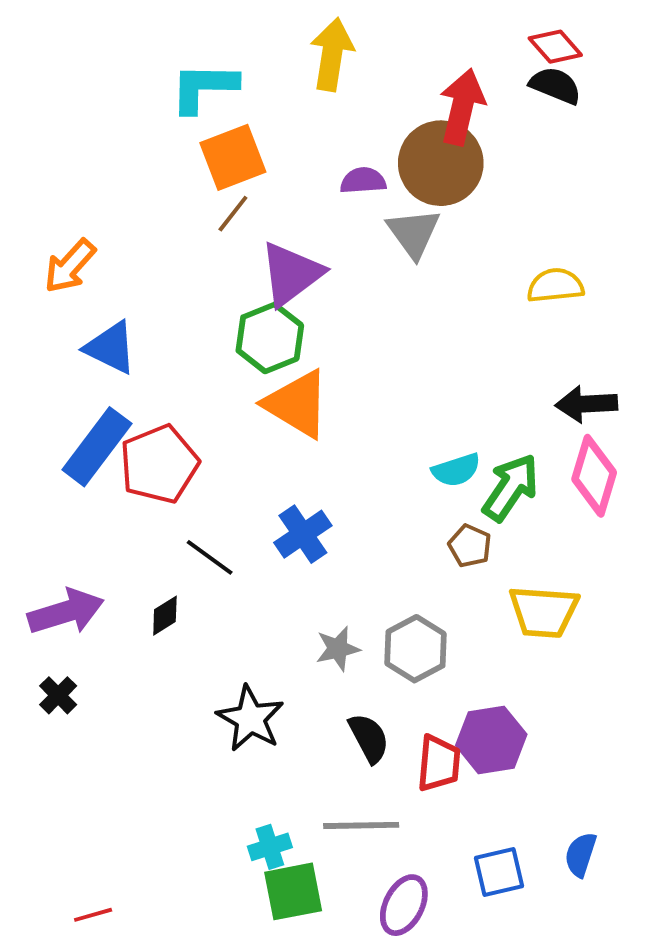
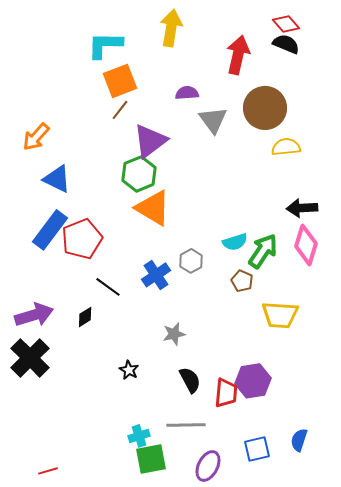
brown circle: (441, 163) -> (265, 108), moved
gray hexagon: (415, 649) -> (191, 261), moved, size x0.7
black cross: (58, 695) -> (30, 358), size x2.0
black star: (250, 719) -> (129, 370), size x0.6

